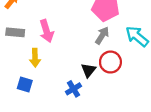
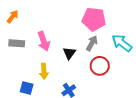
yellow arrow: (35, 58) -> (44, 71), moved
black triangle: (88, 70) -> (69, 53), moved

